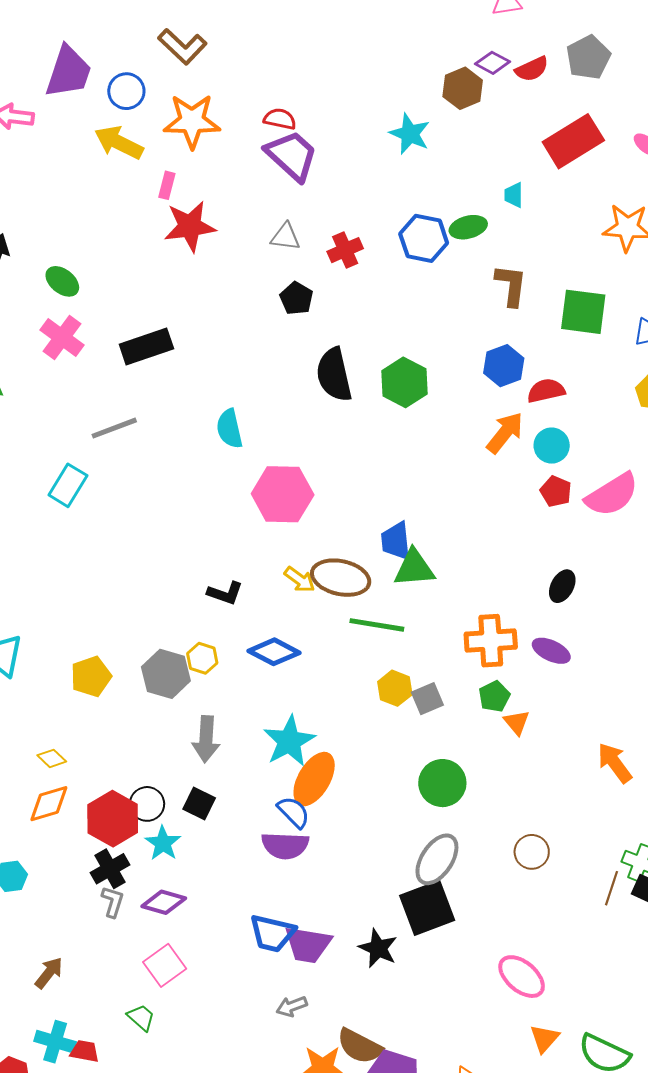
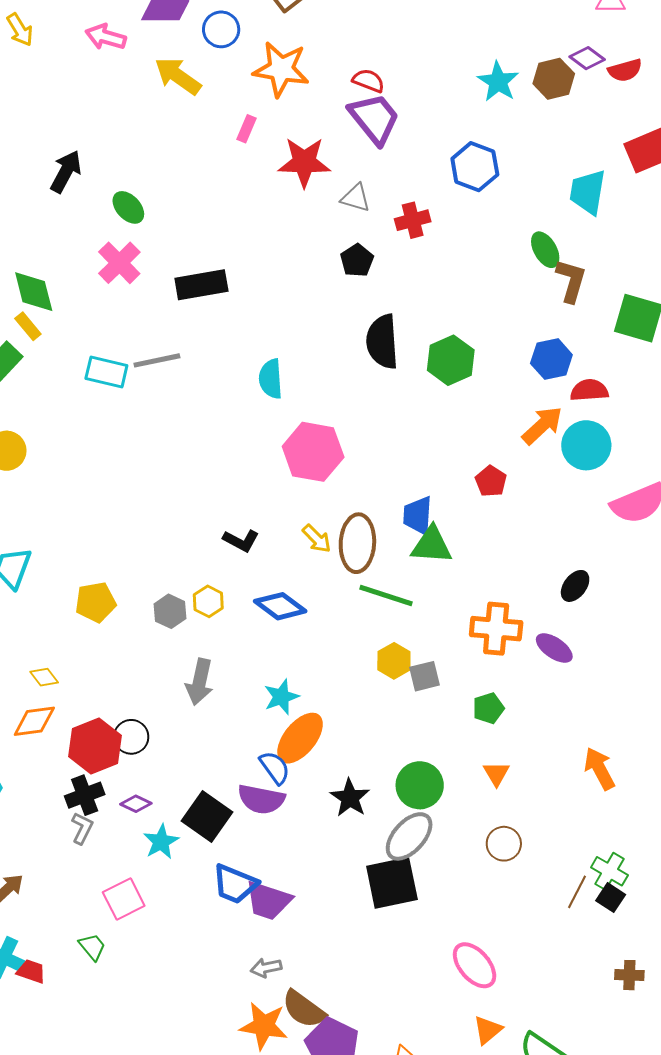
cyan star: (410, 134) -> (498, 82), moved
yellow arrow: (119, 143) -> (178, 76), moved
cyan trapezoid: (514, 195) -> (588, 192), size x1.8
red star: (190, 226) -> (304, 162), moved
green ellipse: (468, 227) -> (545, 250), moved, turned 66
blue hexagon: (424, 238) -> (475, 167), moved
cyan circle: (552, 446) -> (586, 445), size x1.4
cyan rectangle: (68, 485) -> (106, 372), moved, turned 63
red pentagon: (556, 491) -> (491, 481), moved
brown ellipse: (341, 578) -> (357, 543), turned 72
gray hexagon: (166, 674) -> (170, 611), size x0.7
green pentagon: (494, 696) -> (488, 708), moved
orange triangle: (517, 722) -> (496, 774), moved
cyan star: (289, 741) -> (281, 697), size x0.7
green circle: (442, 783) -> (420, 785), moved
black square: (199, 804) -> (207, 817), moved, size x1.5
cyan star: (163, 843) -> (161, 842), moved
purple diamond: (164, 902) -> (136, 804), moved, size x0.7
black star: (378, 948) -> (350, 798), moved
gray arrow: (292, 1006) -> (266, 968), moved

